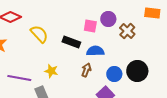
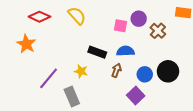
yellow semicircle: (39, 34) -> (77, 16), moved
black rectangle: (71, 42) -> (97, 52), moved
purple line: (19, 78) -> (49, 78), turned -60

